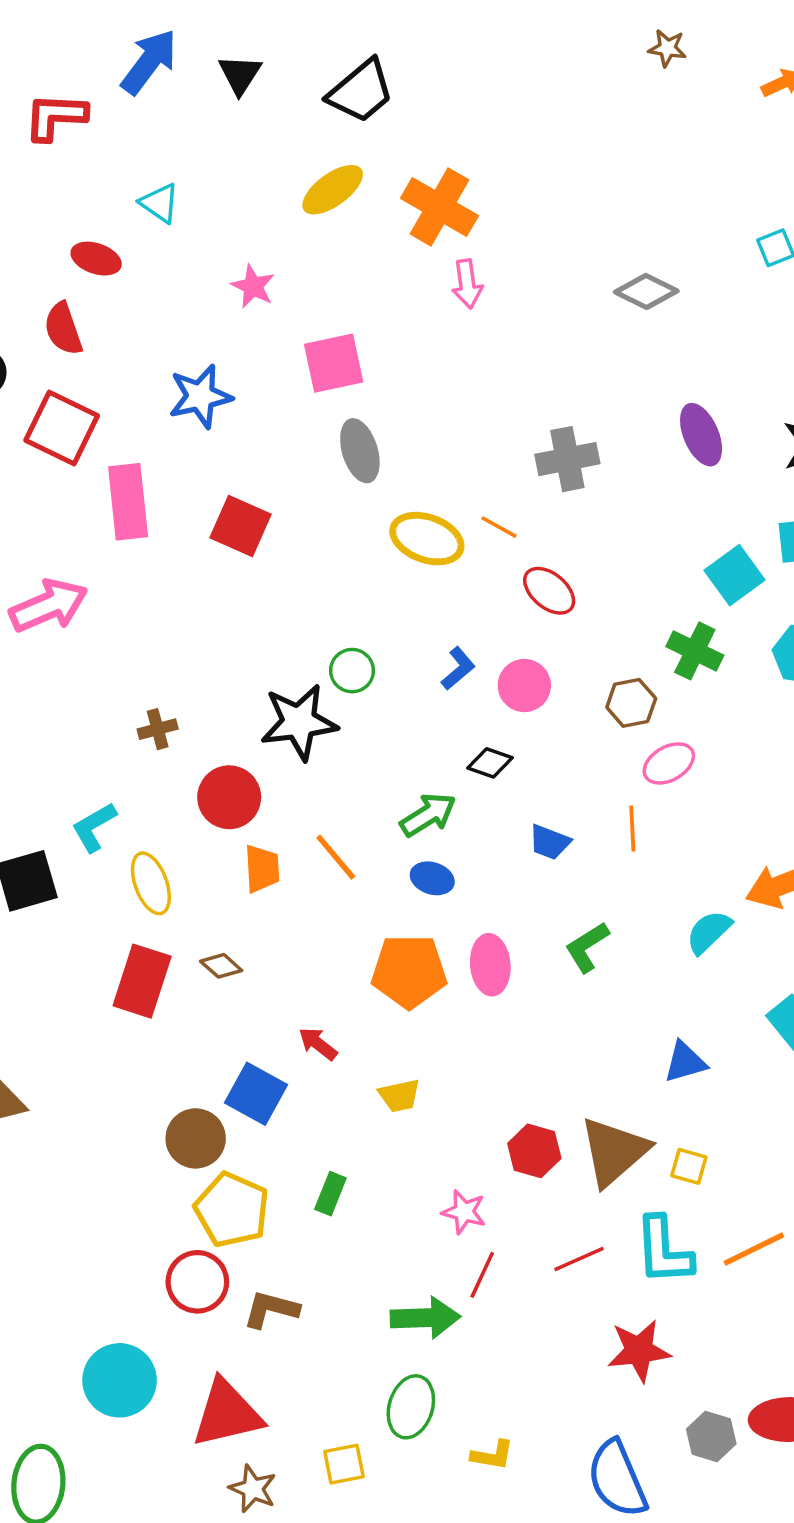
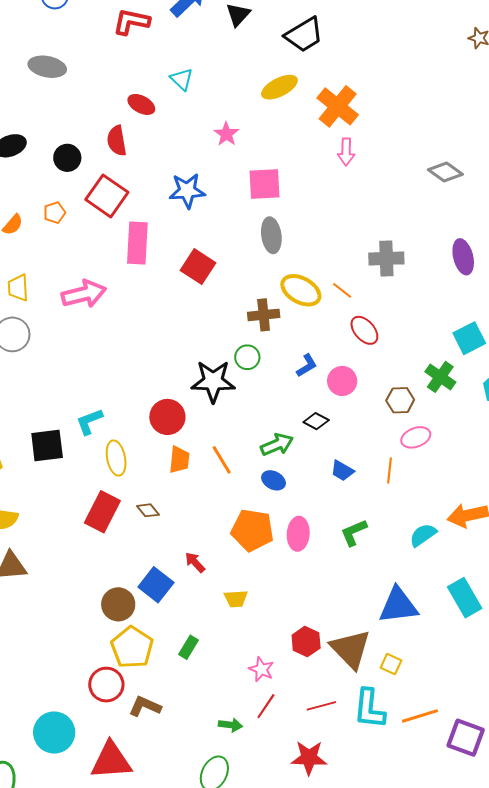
brown cross: (158, 729) -> (264, 315), moved, size x1.4
blue triangle: (685, 1062) -> (398, 605), size x1.6
brown triangle: (614, 1151) -> (351, 649), turned -42
green arrow: (425, 1318) -> (230, 725), size x0.6
red star: (639, 1351) -> (309, 758), moved

